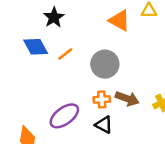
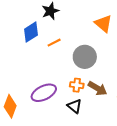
blue diamond: (36, 47) -> (31, 32), turned 75

